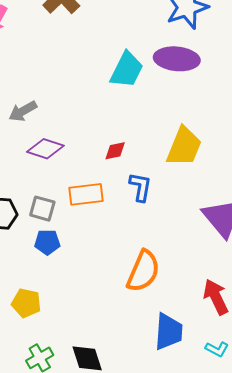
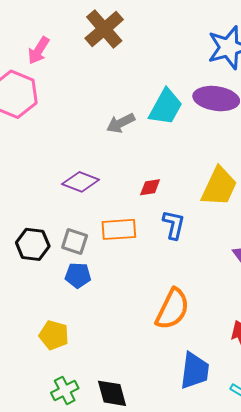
gray arrow: (23, 111) -> (121, 123), moved

